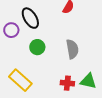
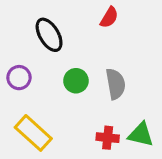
purple circle: (11, 30) -> (19, 78), moved
green circle: (37, 47) -> (76, 81), moved

